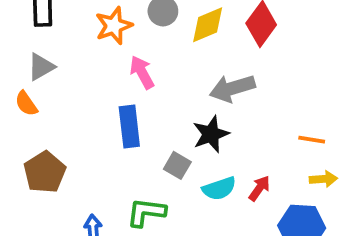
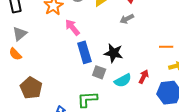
gray arrow: (232, 88) -> (127, 19), moved, size x0.6
blue rectangle: (129, 127) -> (84, 52), moved
black star: (211, 134) -> (114, 53), turned -30

